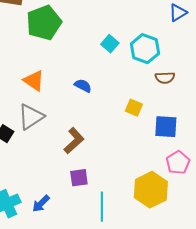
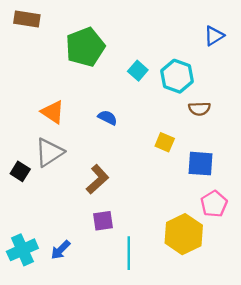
green pentagon: (44, 23) -> (85, 47), moved

